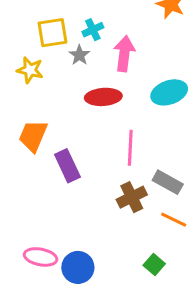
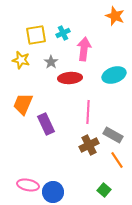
gray star: (79, 55) -> (51, 62), moved
orange line: (174, 220) -> (117, 160), turned 30

